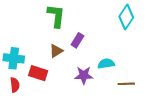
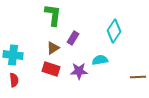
cyan diamond: (126, 17) -> (114, 31), moved
red rectangle: (38, 73) -> (51, 69), moved
brown line: (126, 84) -> (138, 77), moved

